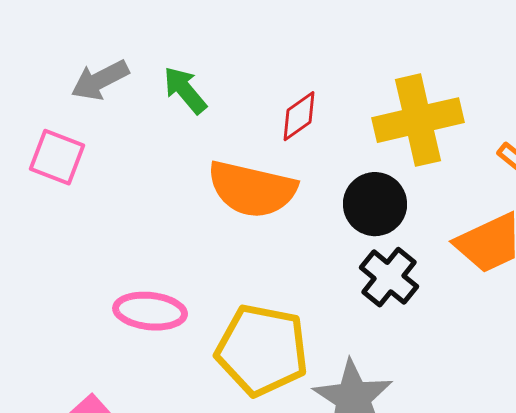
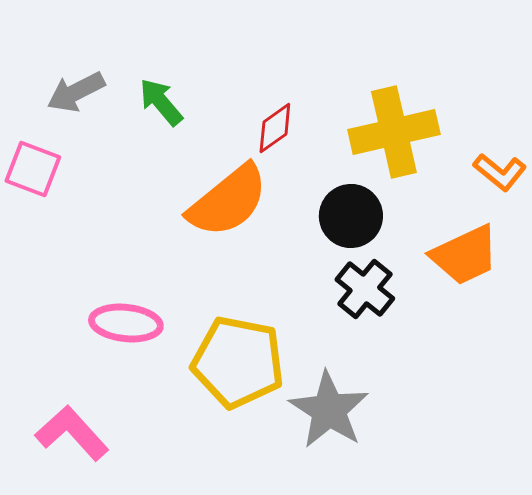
orange semicircle: (252, 189) -> (228, 201), turned -52

